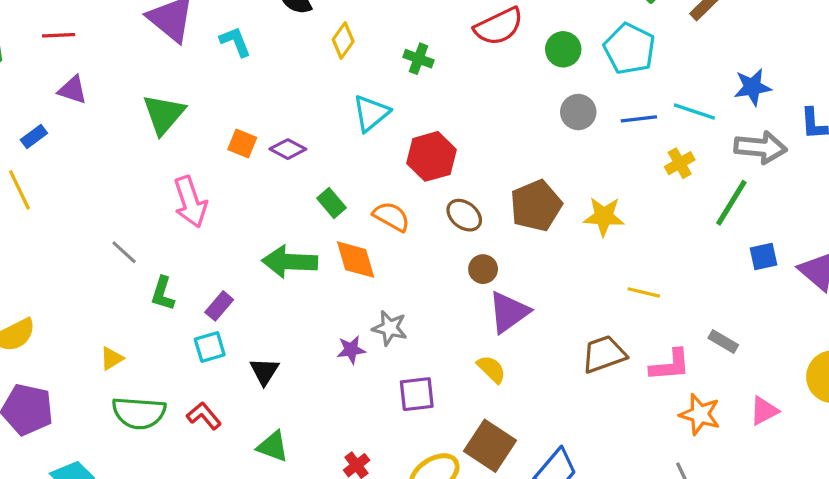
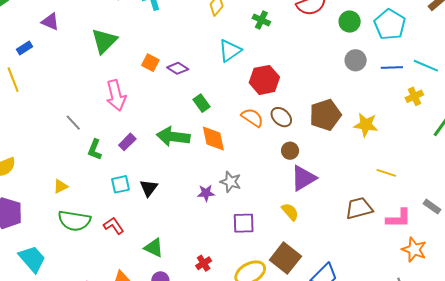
orange semicircle: (391, 217) -> (252, 118), moved
purple rectangle: (219, 306) -> (127, 142), moved
black triangle: (264, 371) -> (149, 188), moved

